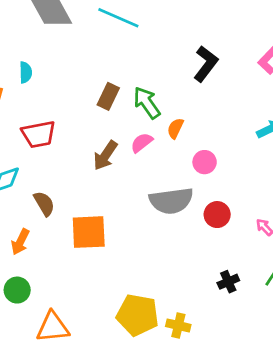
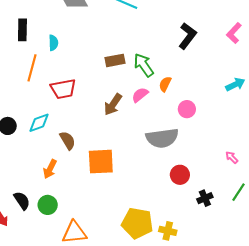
brown rectangle: (108, 96) -> (115, 60), turned 54
red circle: (217, 215) -> (180, 175), moved

